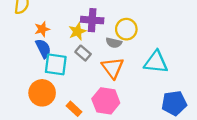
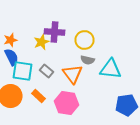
gray semicircle: (114, 43) -> (88, 60), moved
gray rectangle: (83, 53) -> (46, 71), moved
orange rectangle: (74, 109) -> (38, 96), moved

